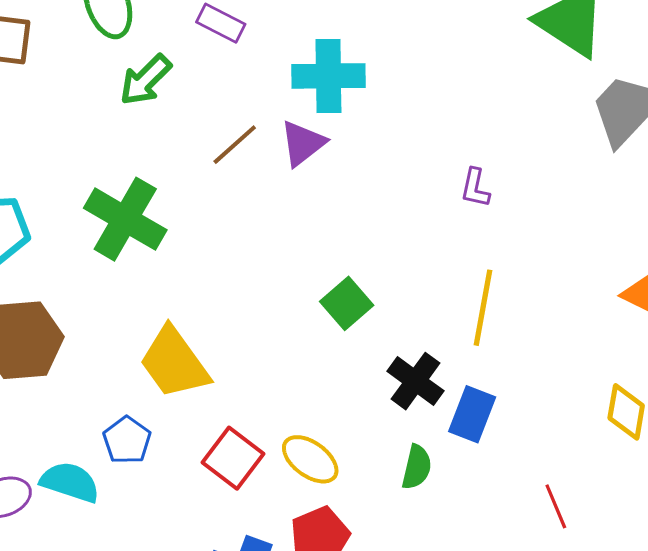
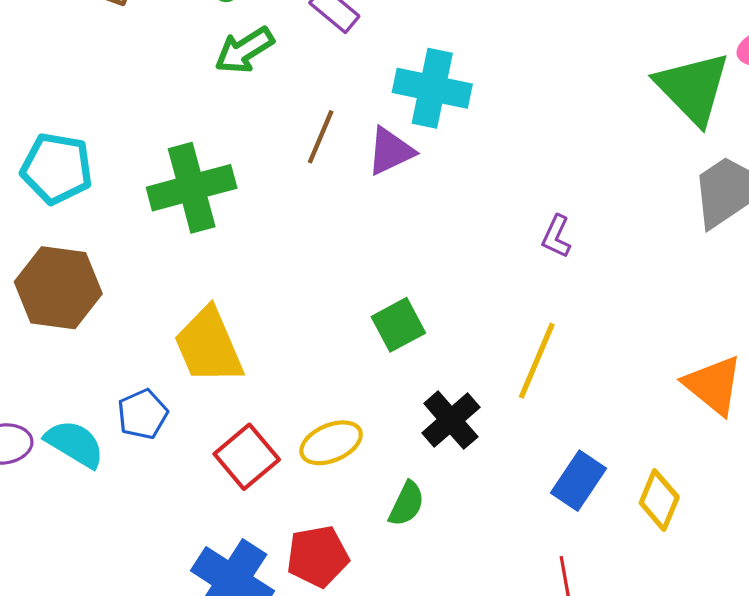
brown line: (235, 145) -> (321, 137), turned -38
green cross: (125, 219) -> (192, 188), turned 32
blue rectangle: (472, 414) -> (579, 481), moved
yellow ellipse: (310, 459) -> (331, 443), moved, turned -72
green semicircle: (417, 467) -> (407, 504), moved

